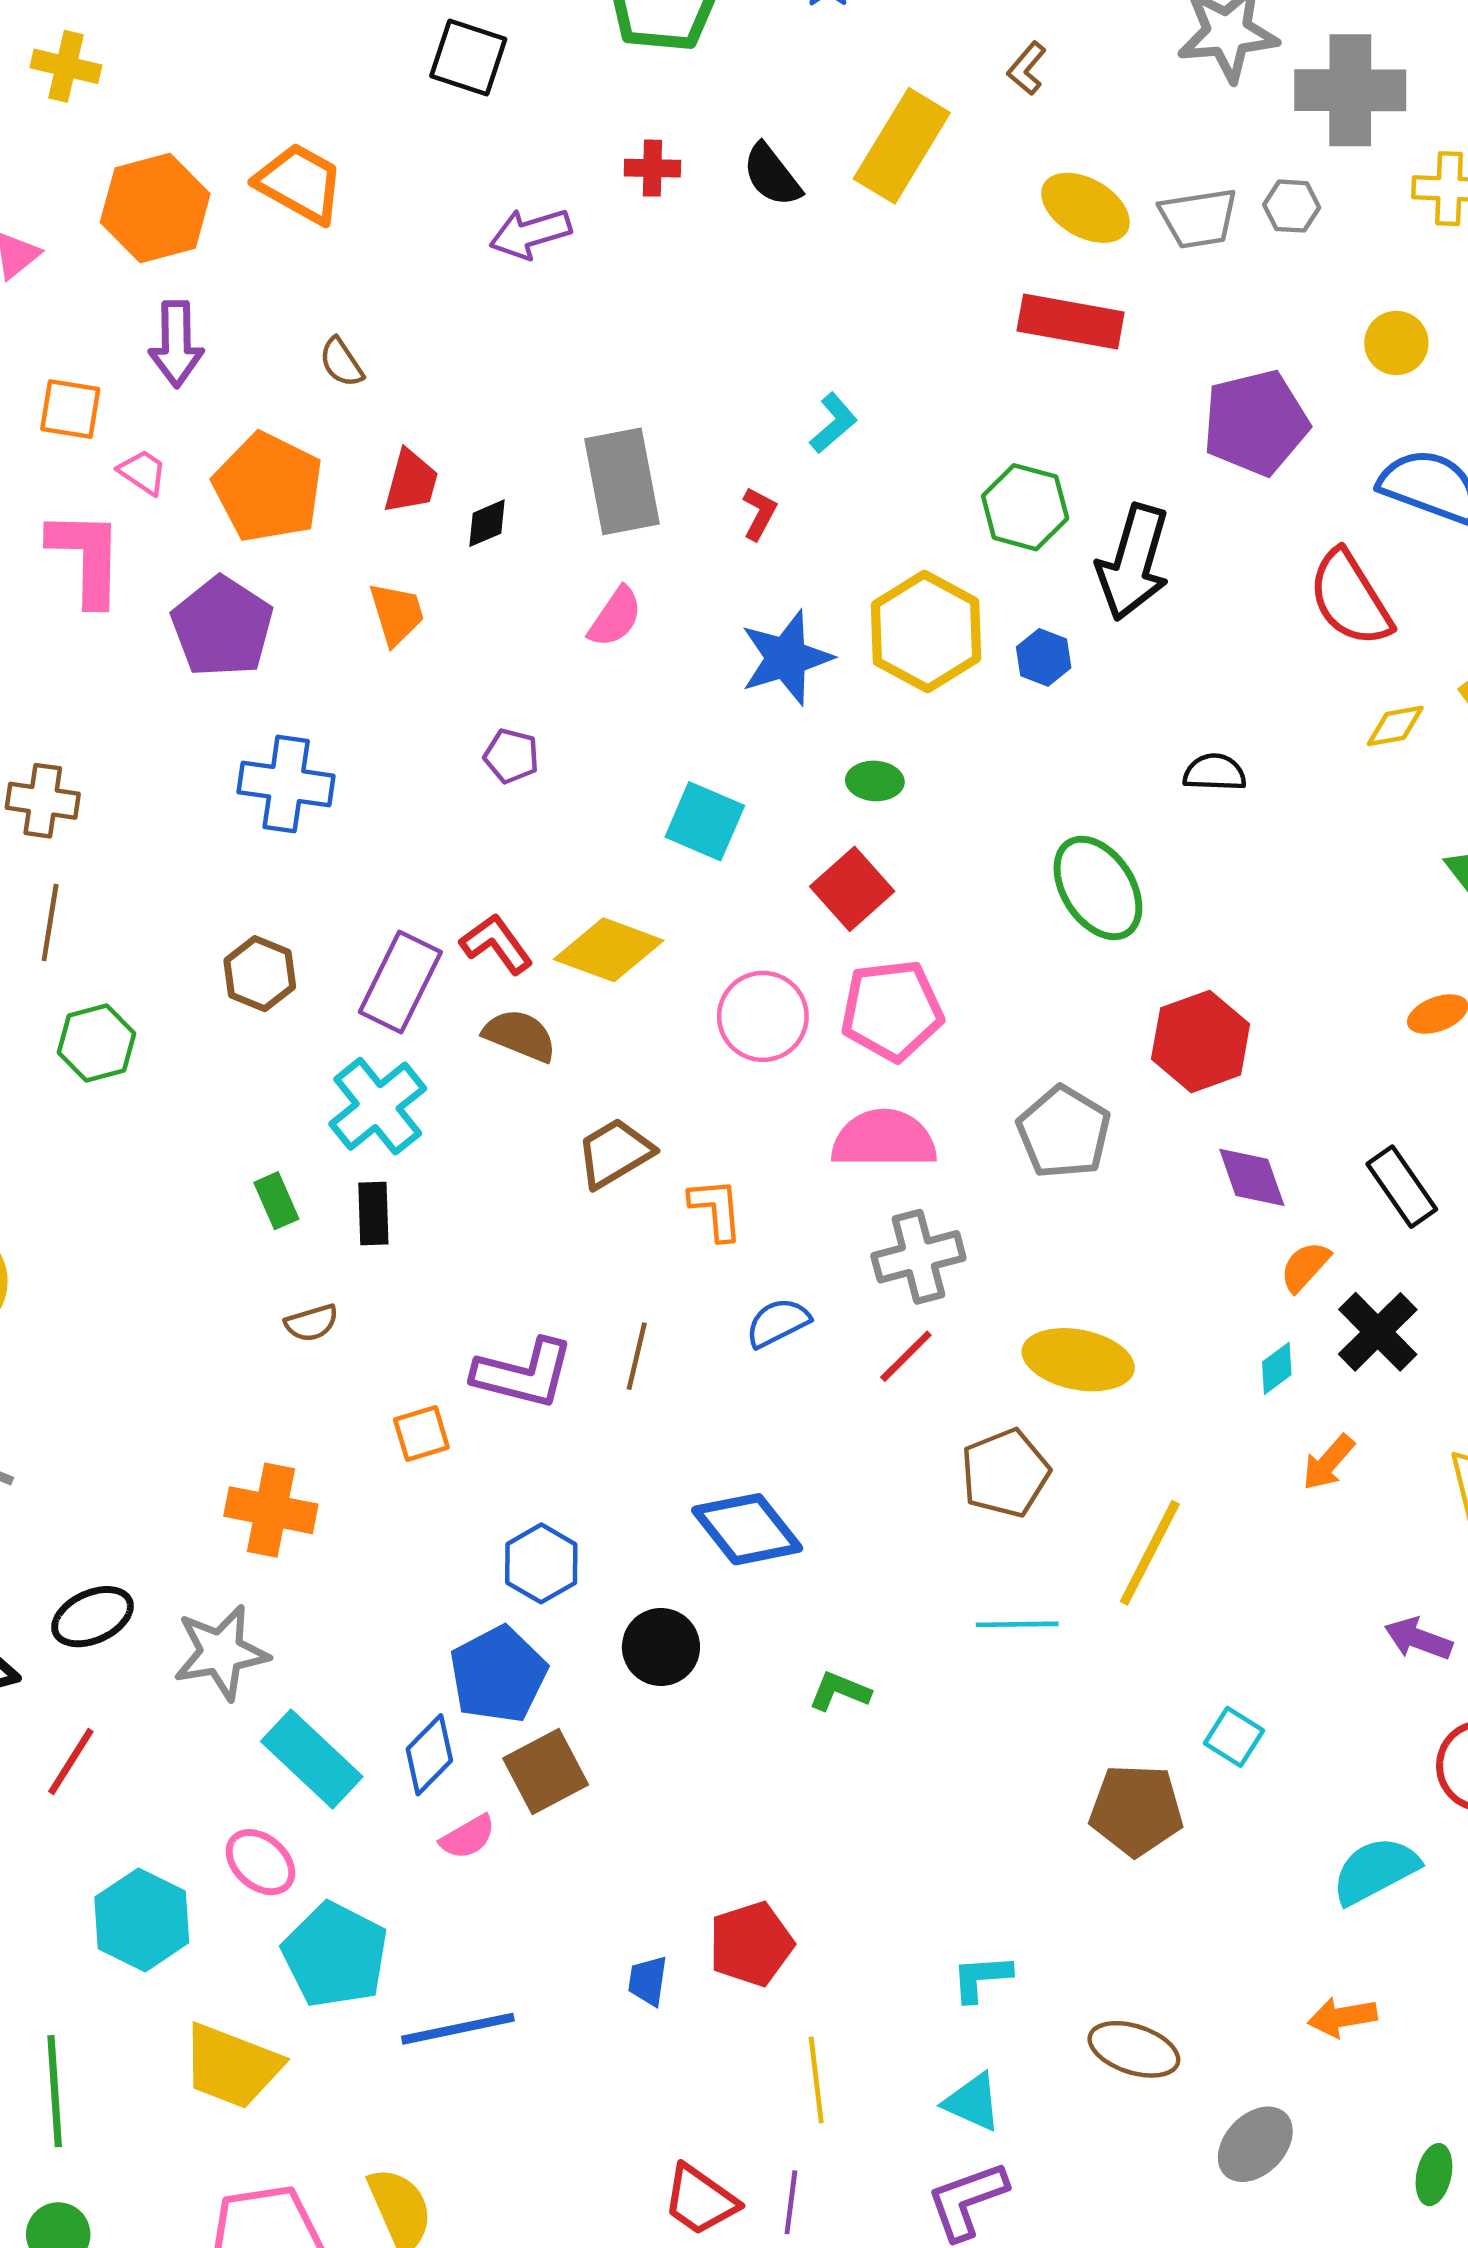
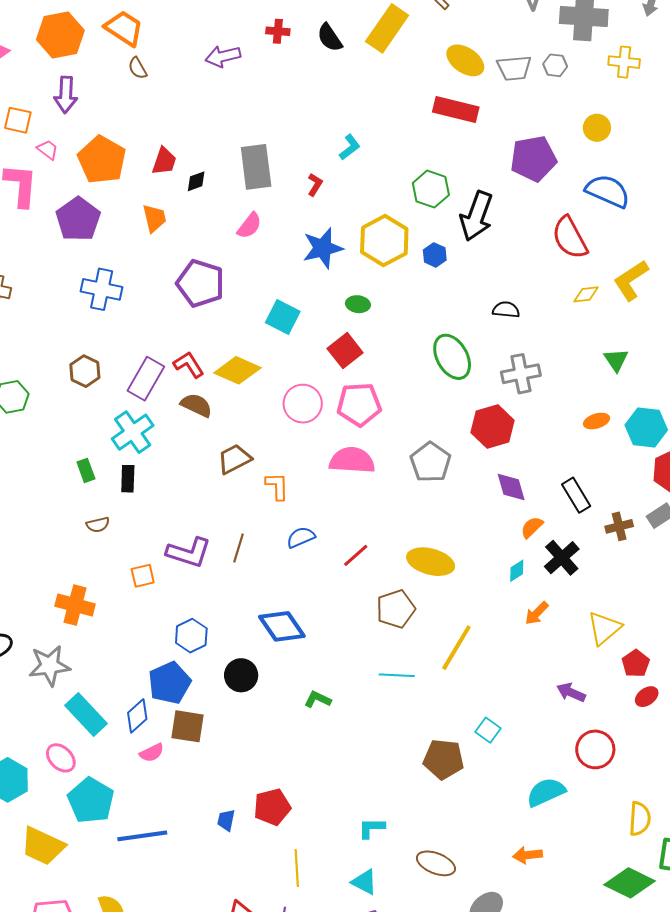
brown semicircle: (341, 362) -> (138, 68), moved
purple pentagon: (511, 756) -> (200, 283), size x2.0
gray cross: (918, 1257) -> (521, 374), moved
brown square: (546, 1772) -> (187, 726), turned 33

